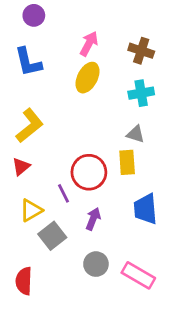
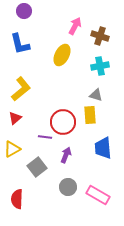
pink arrow: (89, 44) -> (75, 26), moved
purple line: (63, 193) -> (45, 137), turned -56
yellow triangle: (31, 210) -> (12, 149), moved

